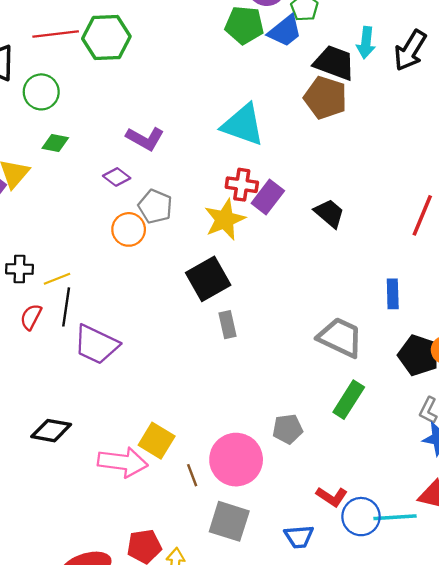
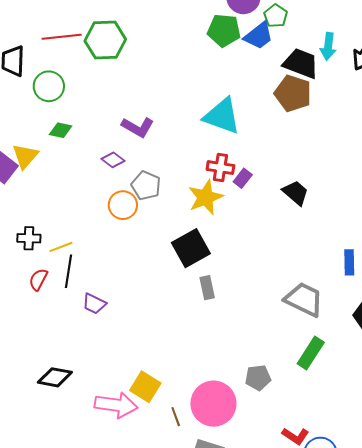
purple rectangle: (268, 197) -> (243, 178), size x0.7
purple trapezoid: (96, 345) -> (94, 304), size x0.6

